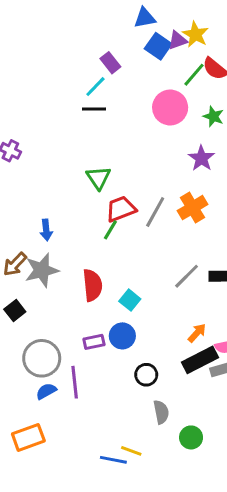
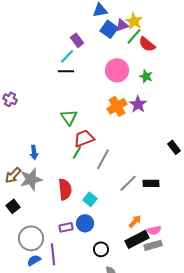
green line: (194, 75) -> (134, 36), moved
orange cross: (193, 208) -> (117, 106), moved
gray line: (155, 212) -> (103, 159), moved

